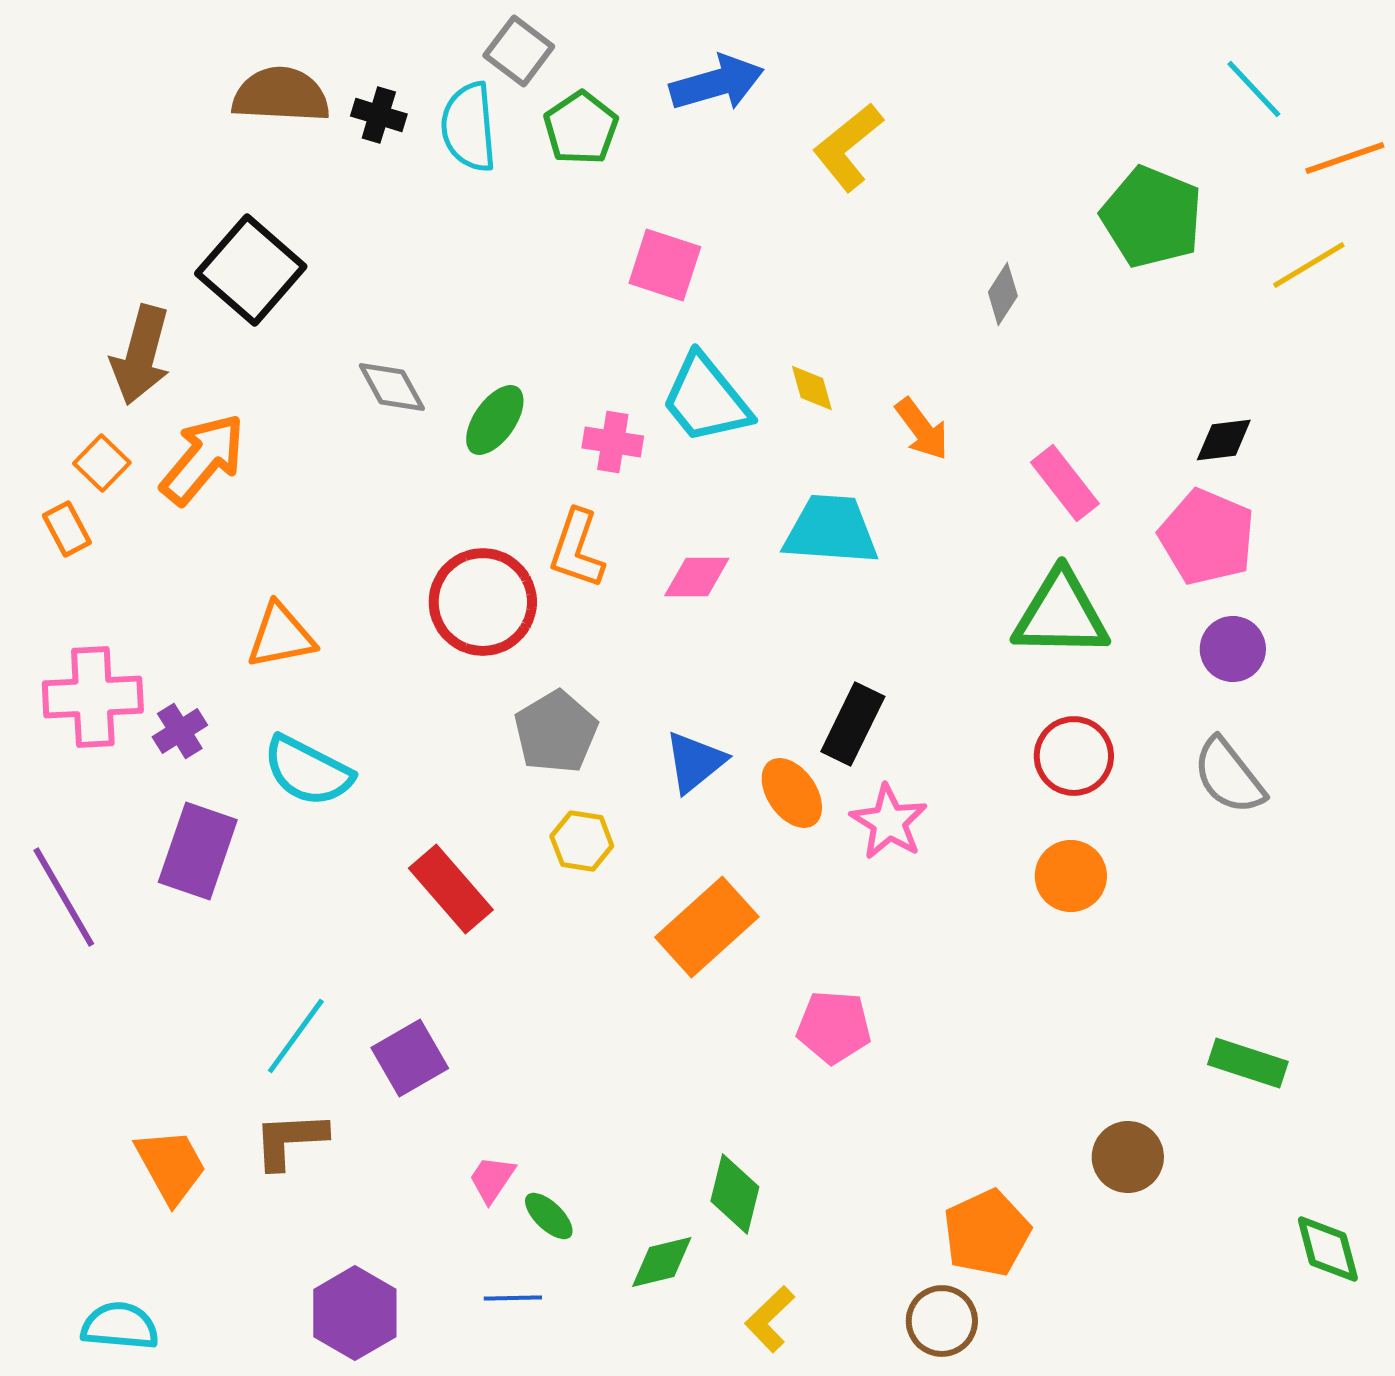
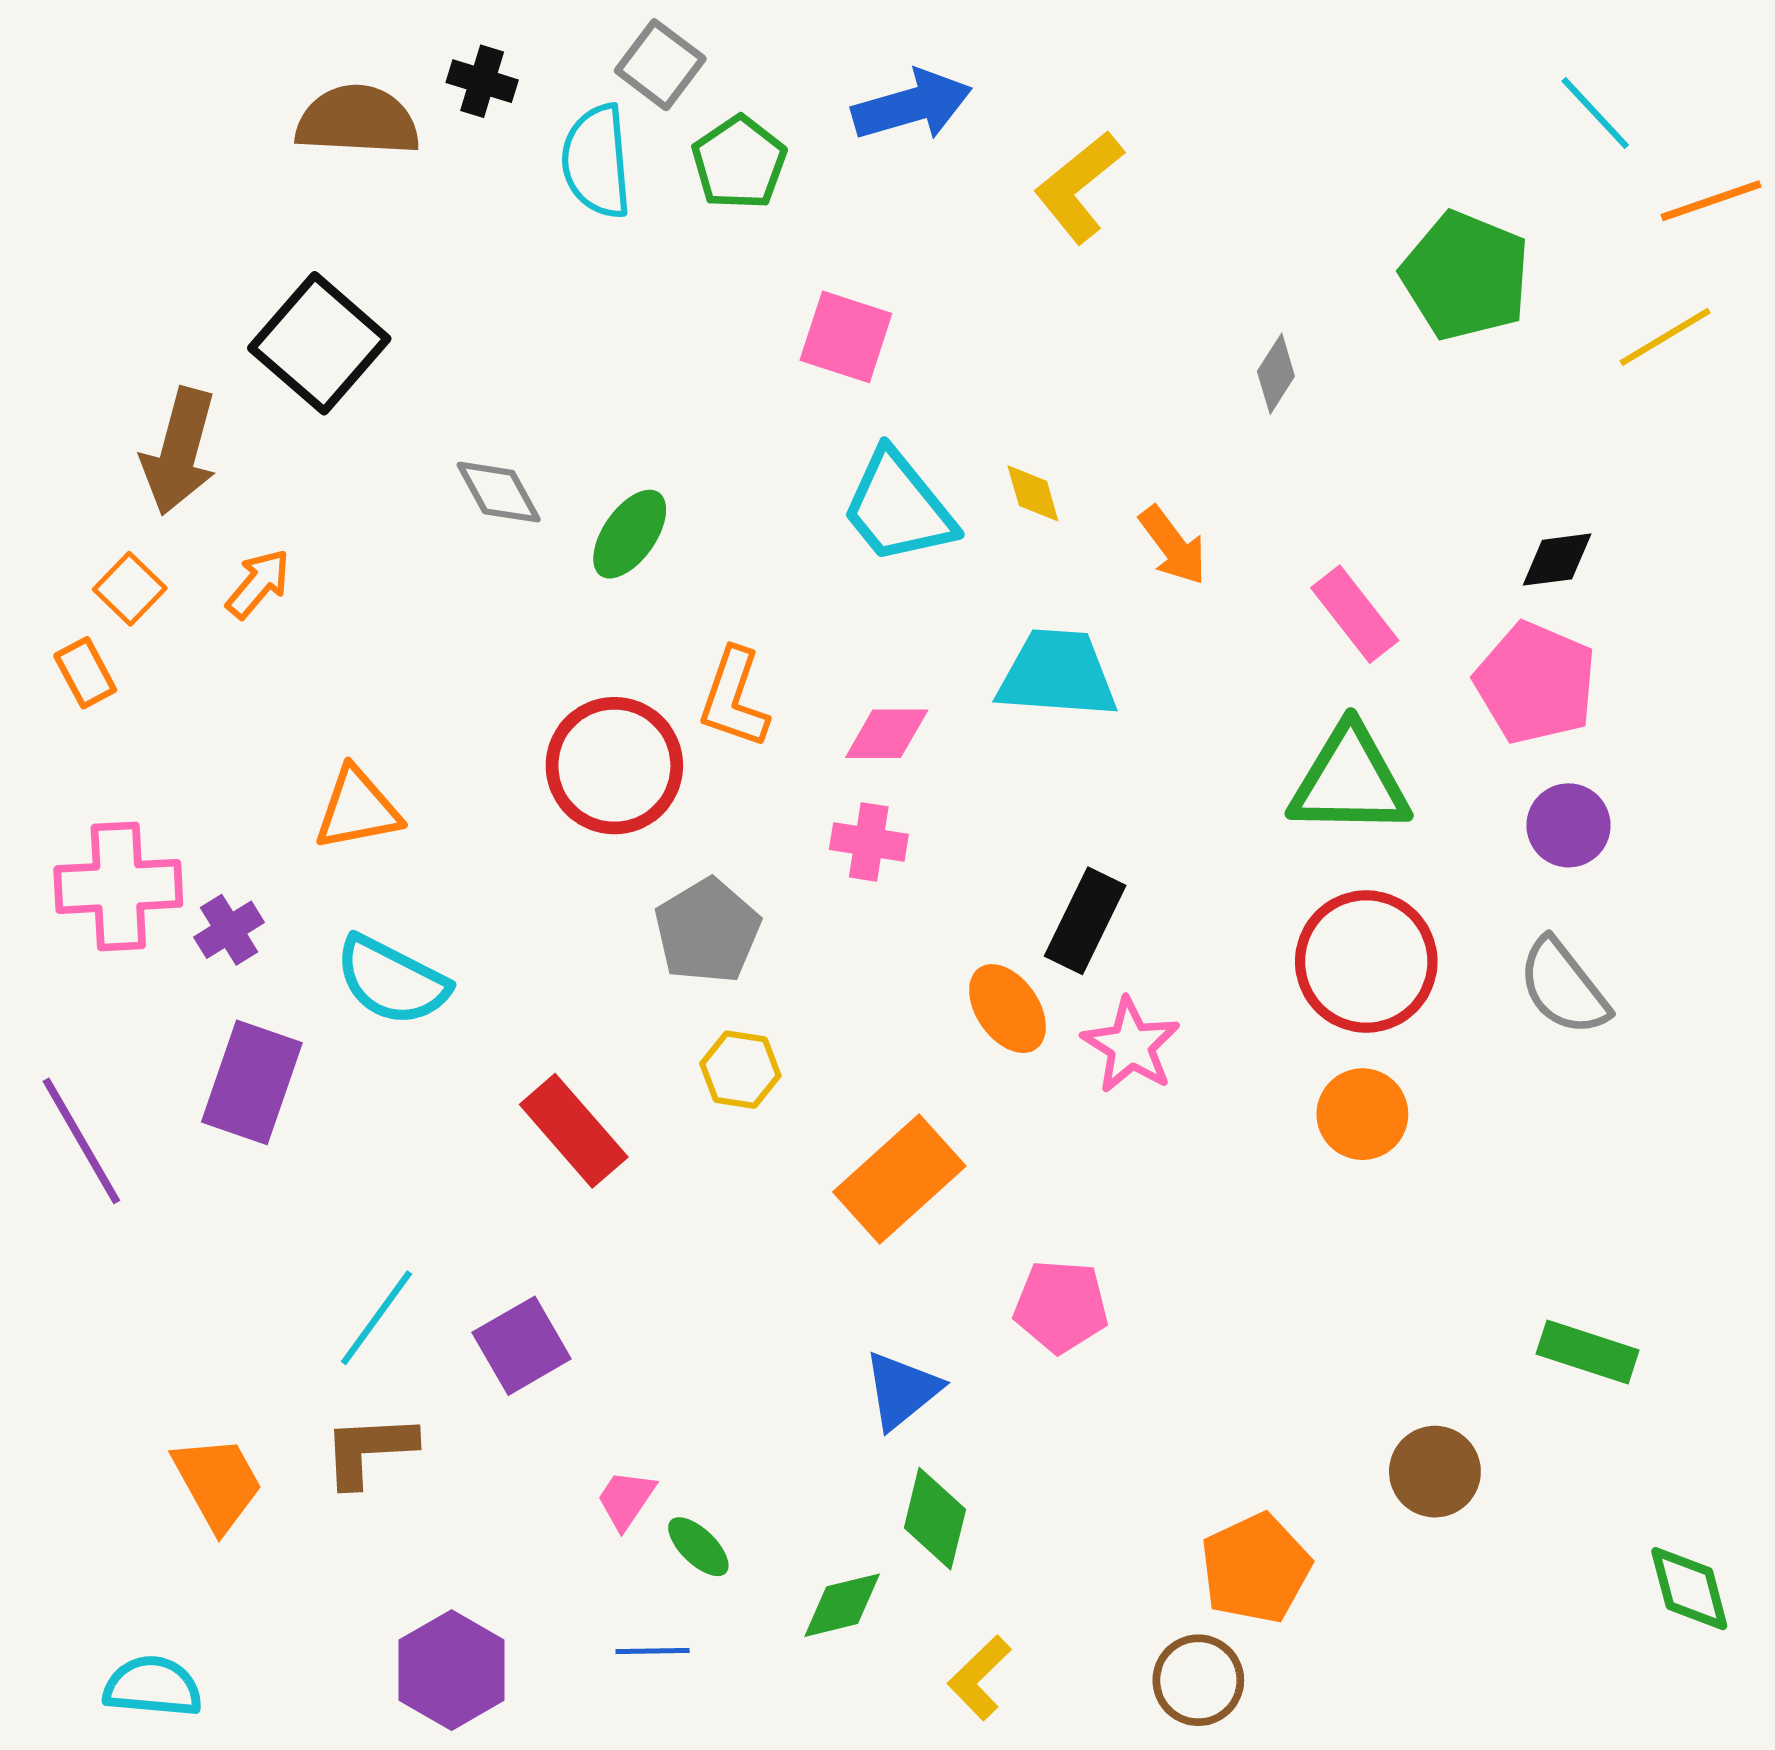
black cross: (379, 115) -> (482, 81), moved
pink cross: (613, 442) -> (869, 842), moved
orange arrow: (203, 459) -> (258, 584), size x0.6
red circle: (1074, 756) -> (1366, 962), size x1.4
blue triangle: (695, 762) -> (902, 1390), moved

